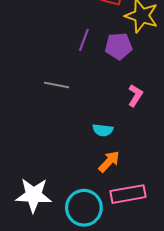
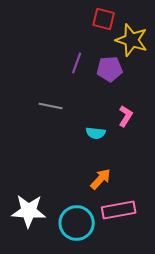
cyan semicircle: (103, 130) -> (96, 133), moved

